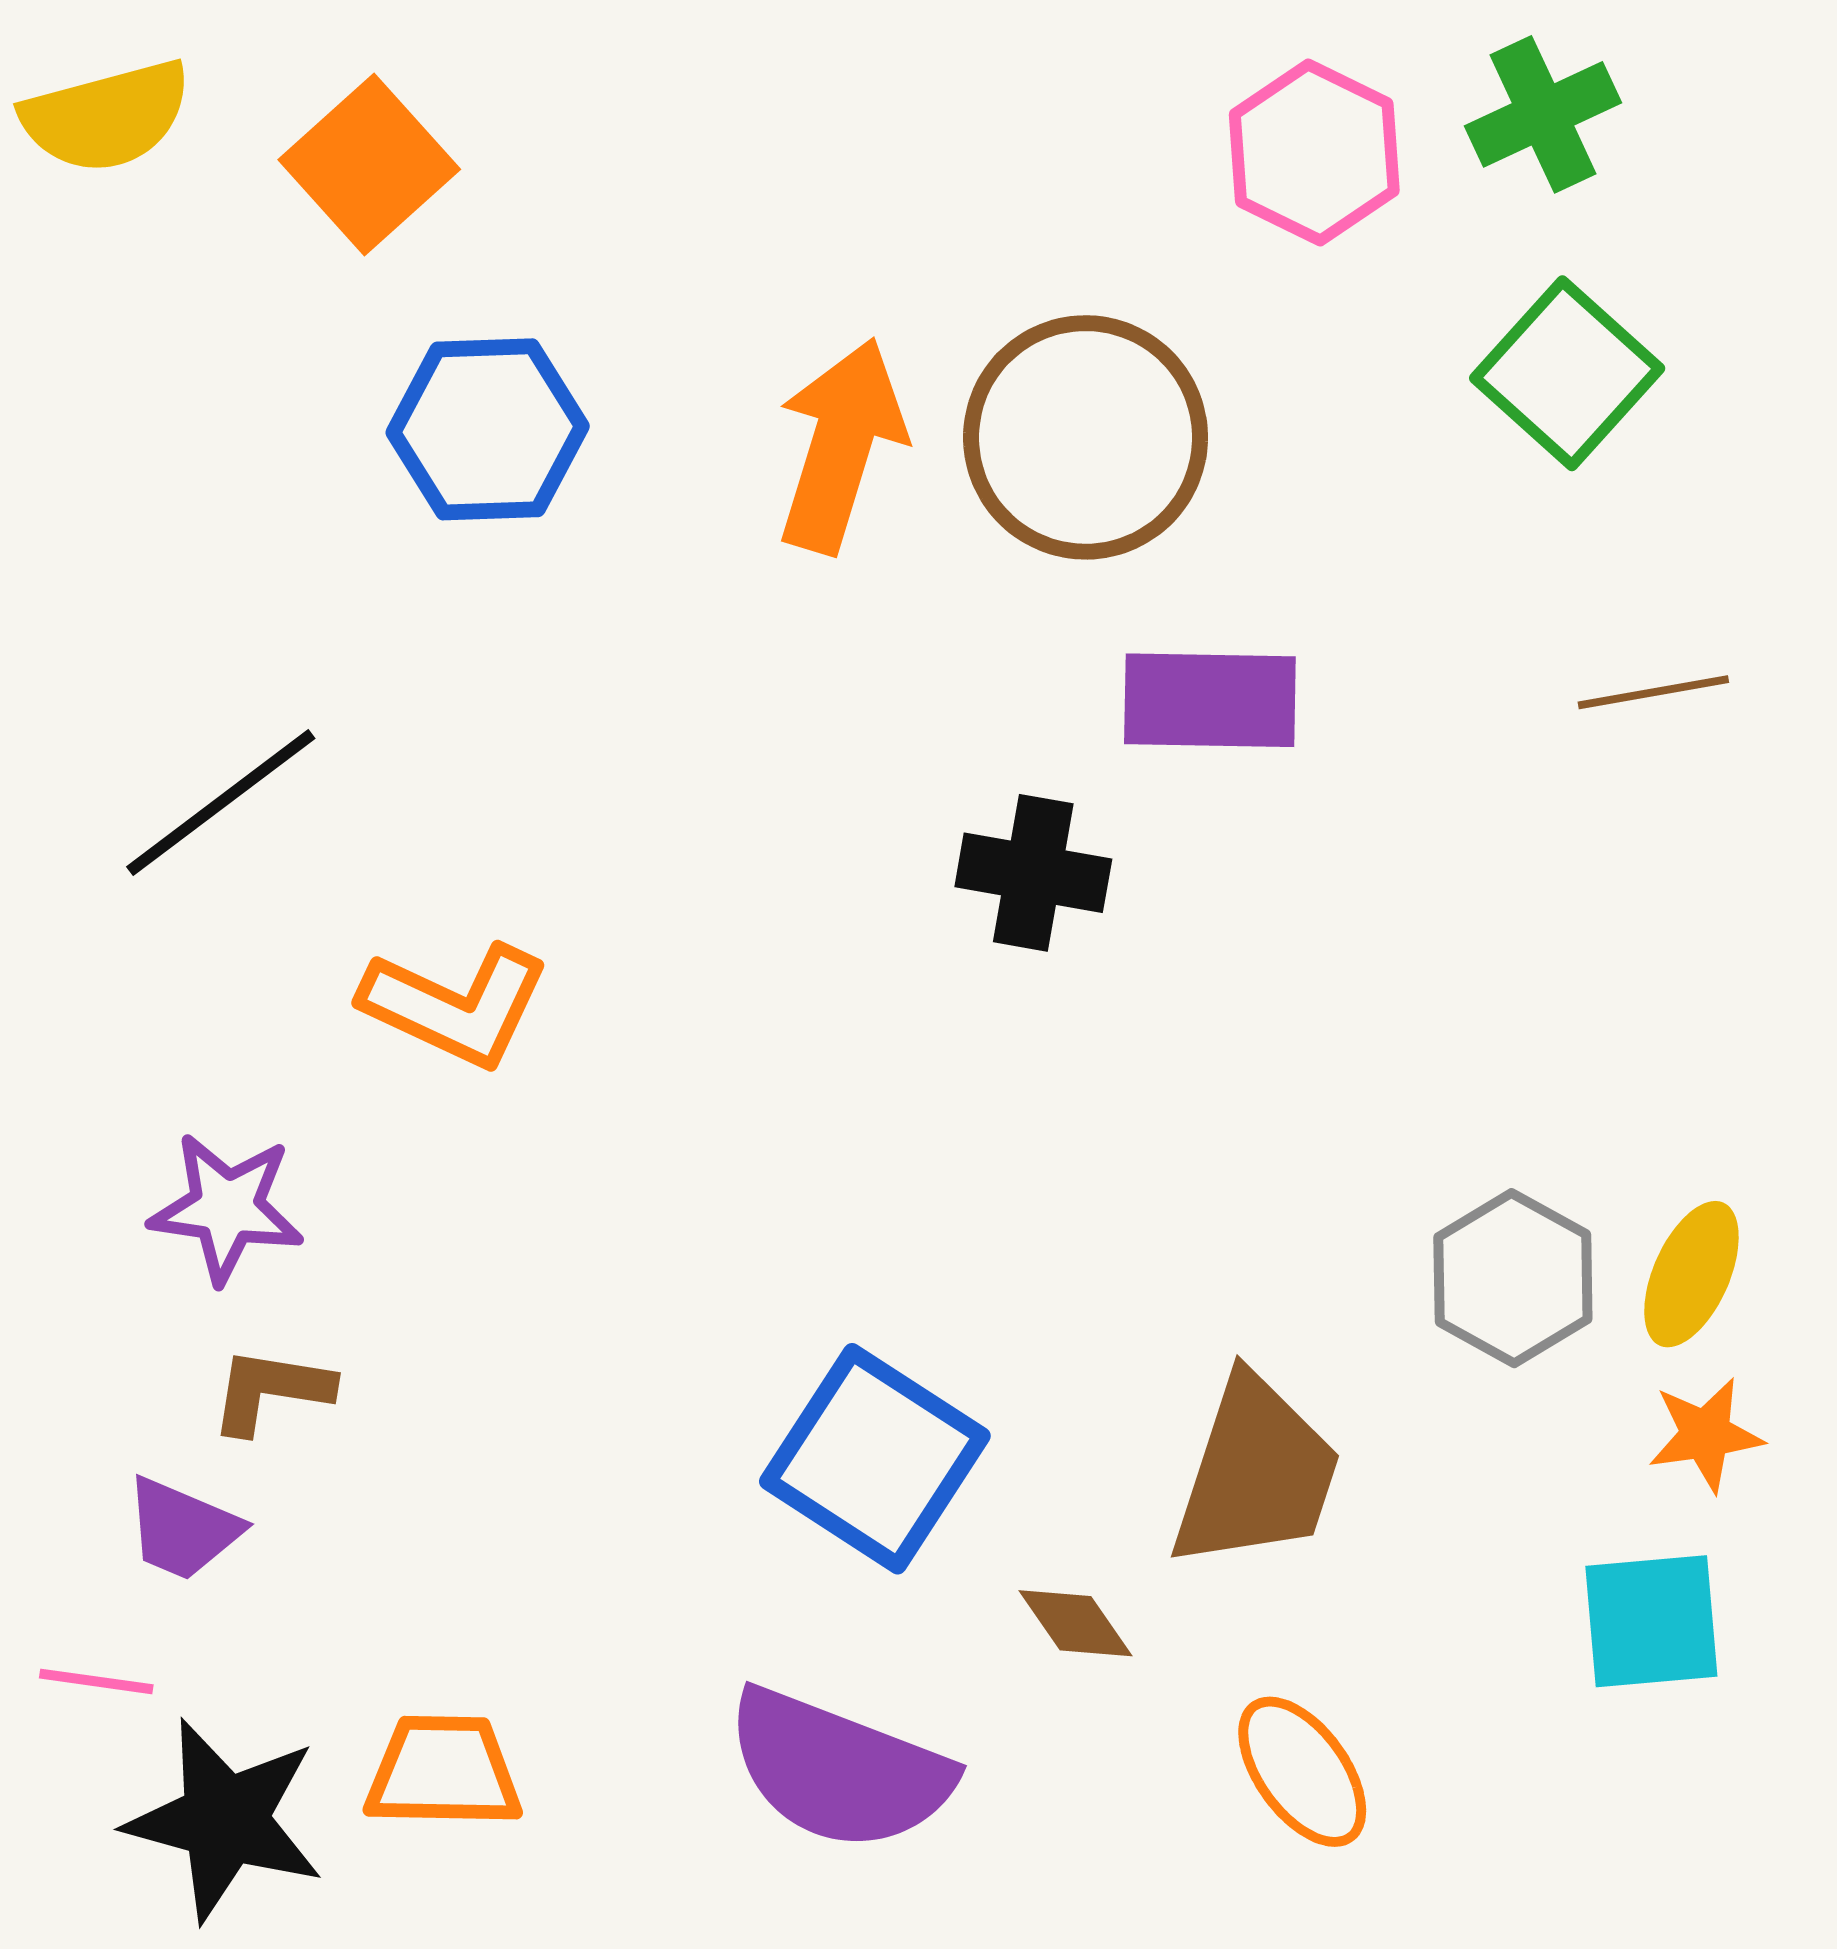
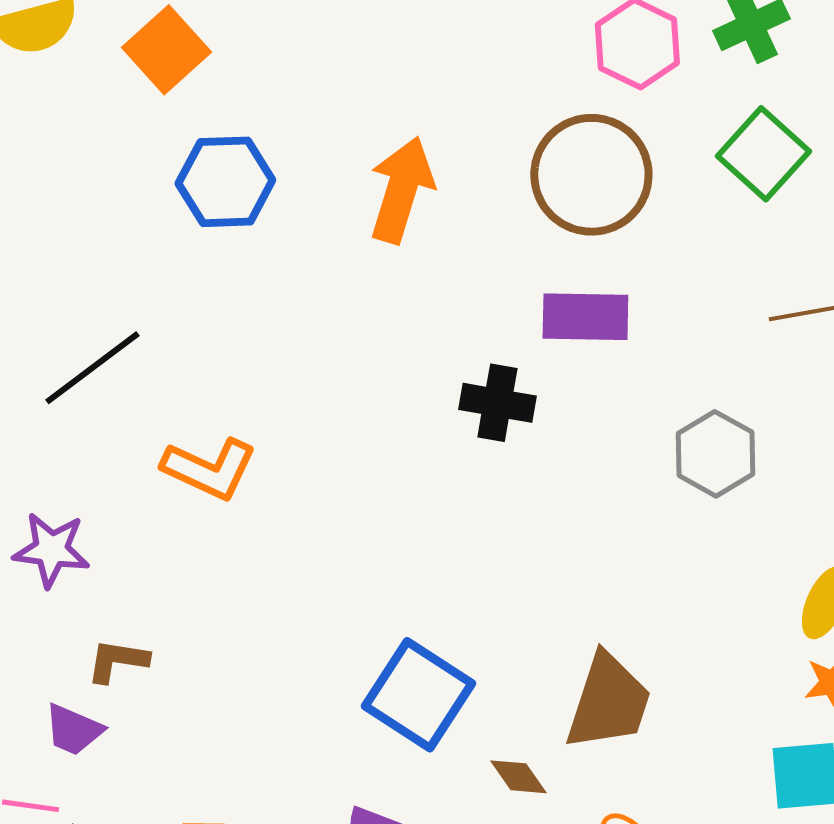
brown circle: (1086, 437) -> (591, 175), moved
purple star: (227, 1208) -> (51, 550), moved
gray hexagon: (1513, 1278) -> (715, 454), moved

